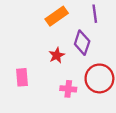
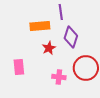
purple line: (95, 14) -> (61, 12), moved
orange rectangle: (57, 16) -> (40, 26), moved, turned 30

